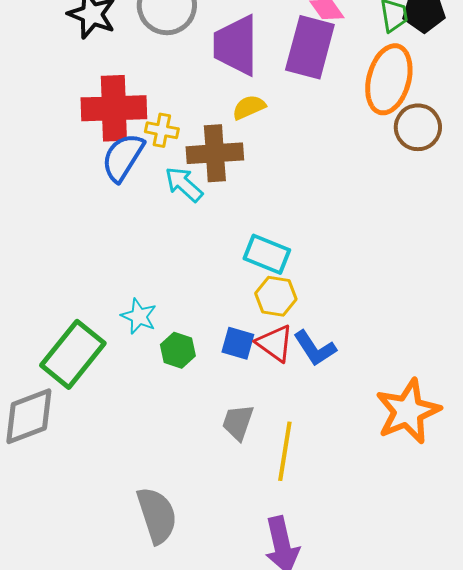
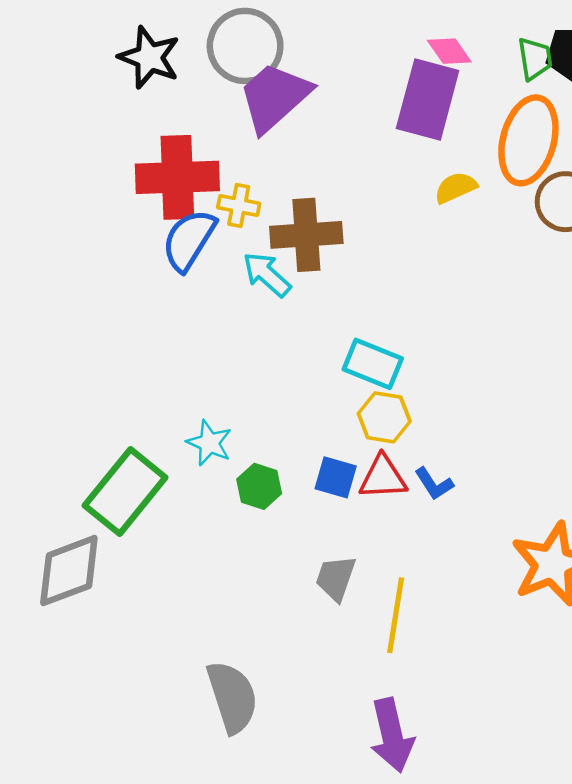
purple trapezoid: (236, 45) -> (274, 97), moved, turned 48
yellow semicircle: (249, 107) -> (456, 188), moved
red triangle: (275, 343) -> (383, 477), turned -39
blue L-shape: (315, 348) -> (434, 484), size x0.7

